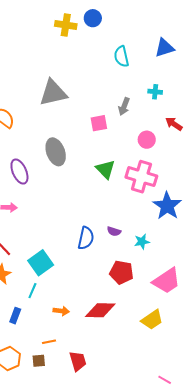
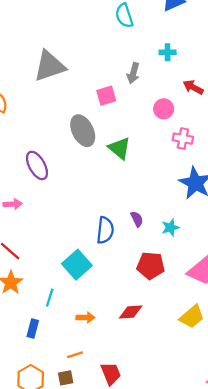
gray ellipse: (56, 152) -> (83, 131), moved
purple ellipse: (19, 172) -> (37, 165), moved
pink cross: (141, 177) -> (183, 139), moved, size x0.6
purple semicircle: (114, 231) -> (137, 219), turned -128
cyan square: (41, 263) -> (77, 265), moved
red diamond: (100, 310) -> (131, 312), size x0.7

